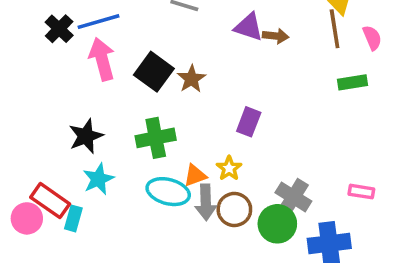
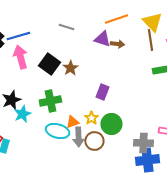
cyan star: (98, 179) -> (22, 114), moved
gray cross: (293, 197) -> (143, 143), moved, turned -30
green circle: (277, 224) -> (111, 124), moved

